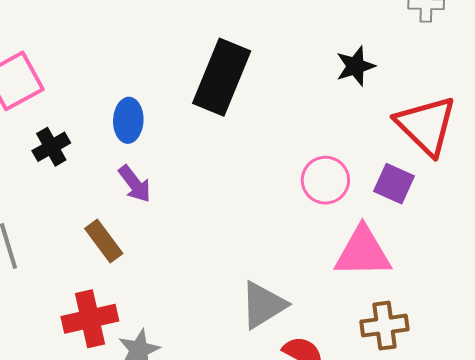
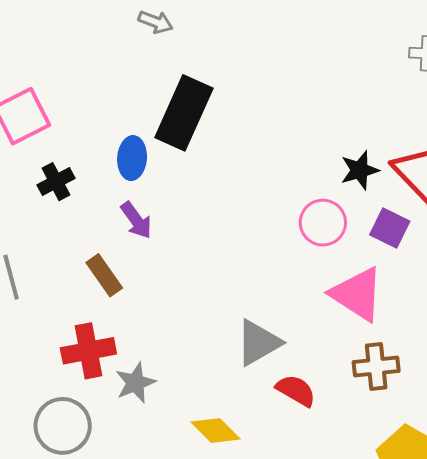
black star: (356, 66) -> (360, 170), moved
black rectangle: (222, 77) -> (184, 113), moved
pink triangle: (363, 252) -> (357, 294), turned 32

